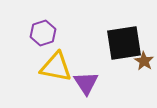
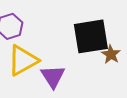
yellow triangle: (56, 67) -> (23, 60), turned -40

